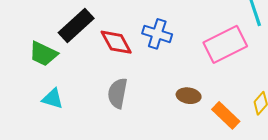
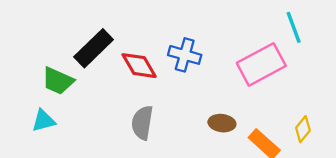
cyan triangle: (53, 99) -> (43, 121), moved, turned -30

